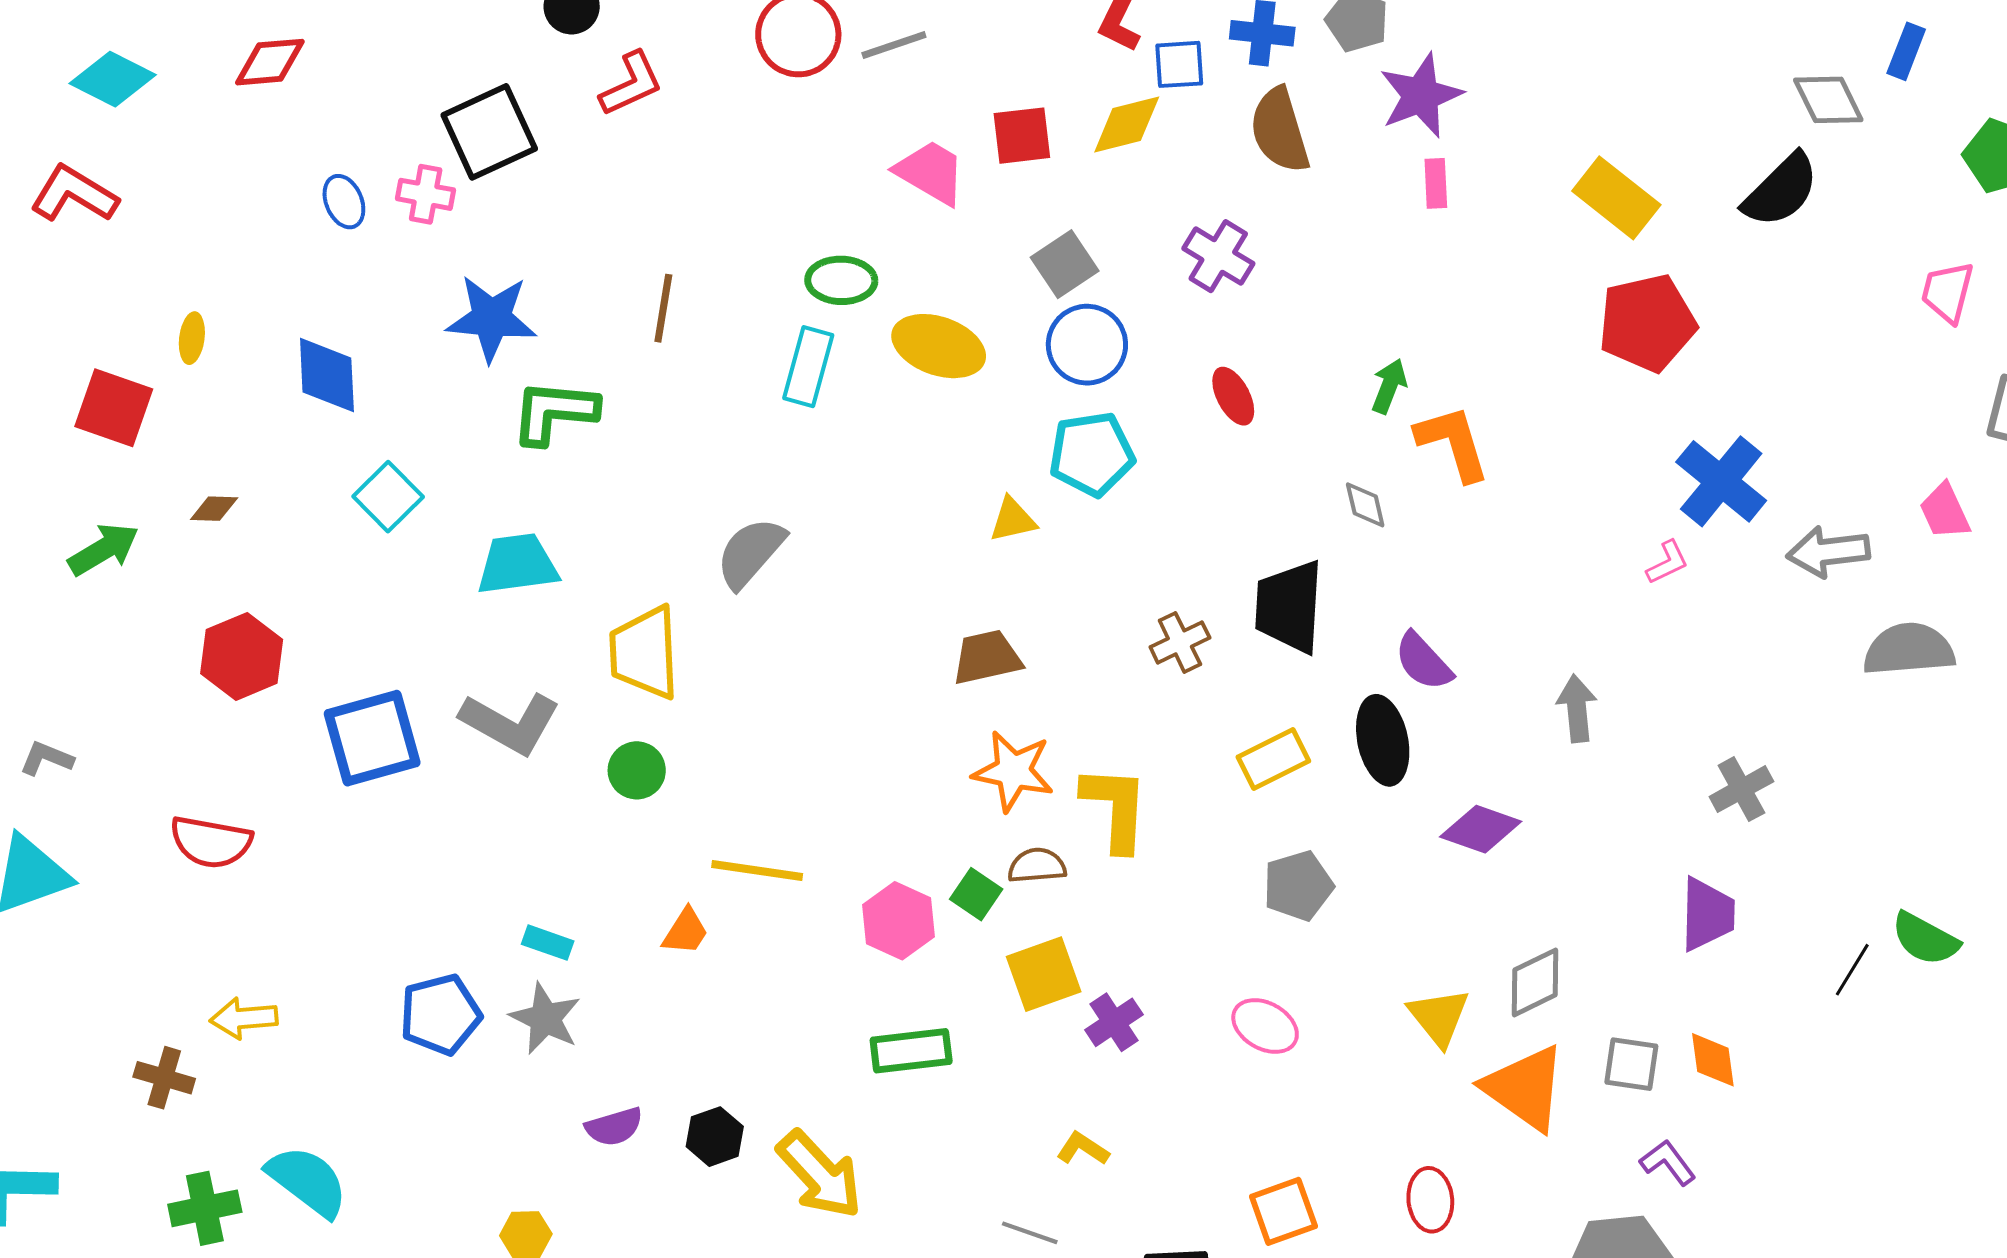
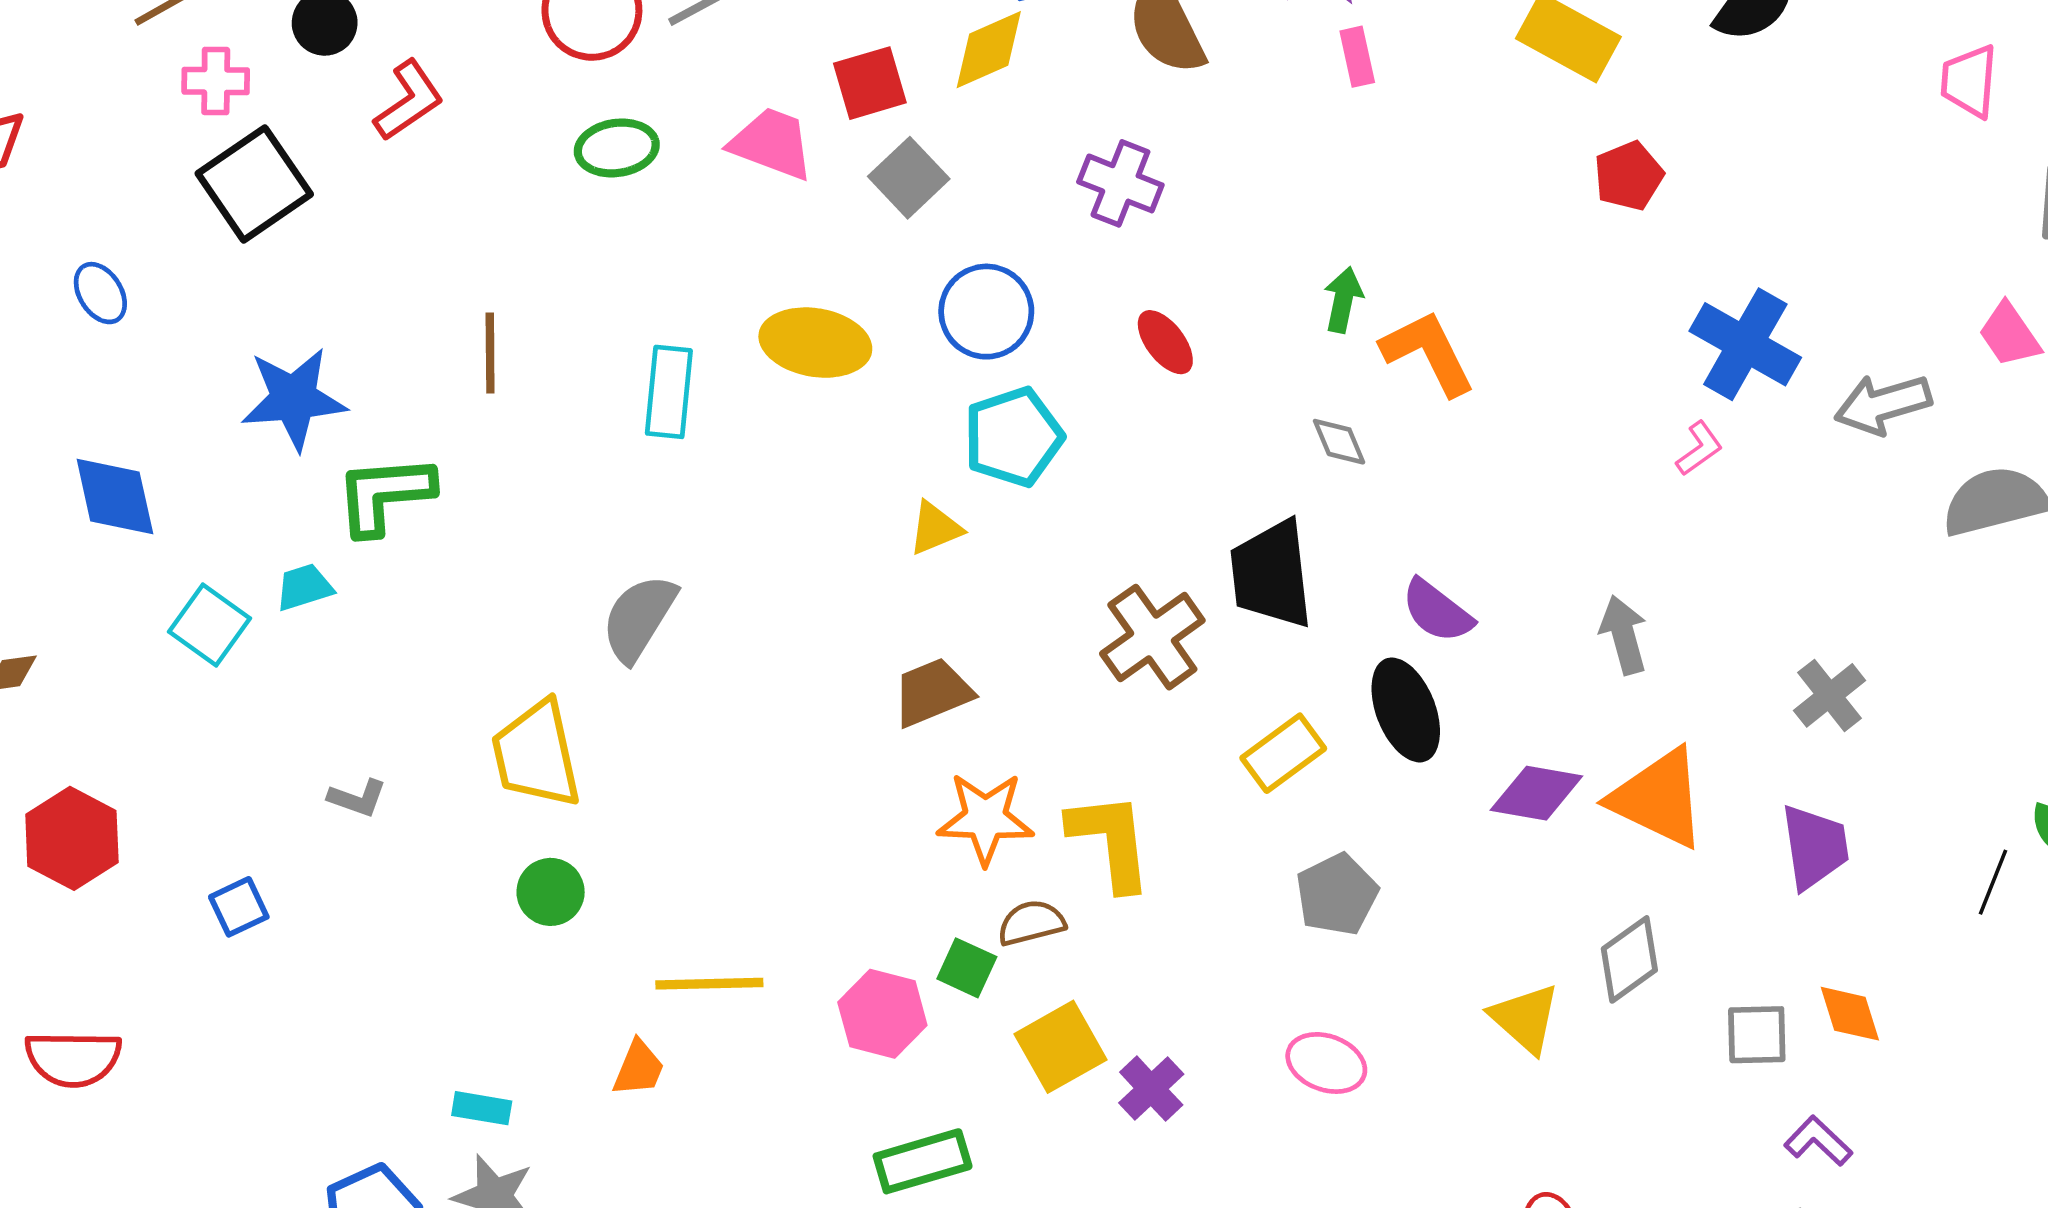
pink cross: (426, 194) -> (216, 81), moved
gray square: (1065, 264) -> (909, 178), moved
green ellipse: (841, 280) -> (617, 148), moved
red pentagon: (1647, 323) -> (1629, 176), size x0.6
cyan trapezoid: (517, 564) -> (304, 587), moved, size x0.6
brown cross: (1180, 642) -> (1152, 637), size x1.5
gray L-shape: (510, 723) -> (357, 798), moved, size x0.5
blue square: (372, 738) -> (239, 907), size x0.5
orange triangle: (1525, 1088) -> (1658, 798), moved

